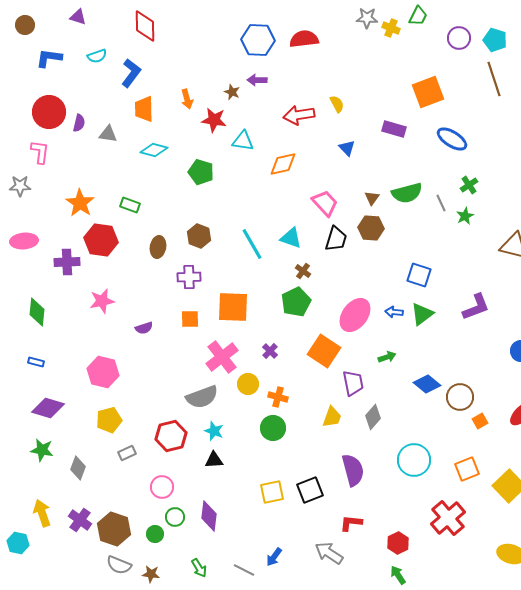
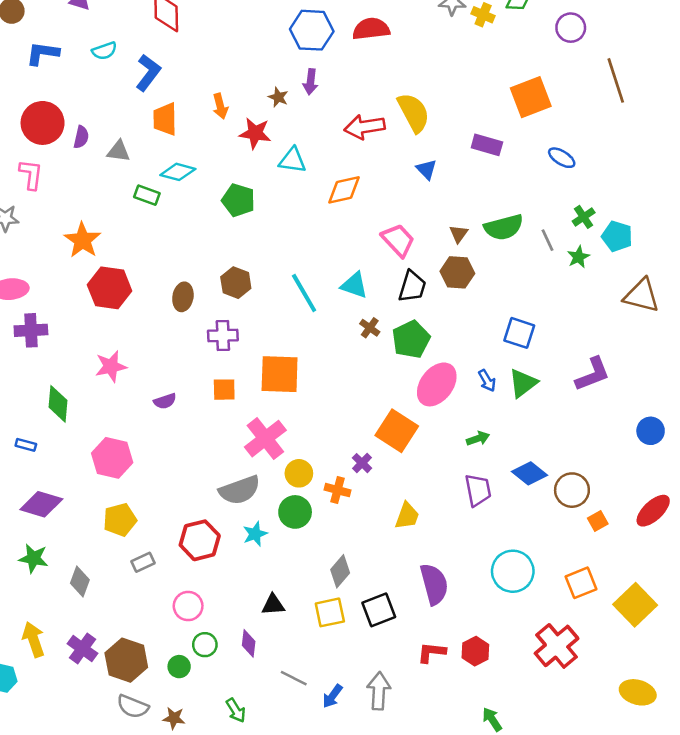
cyan pentagon: (495, 40) -> (617, 236), moved
purple arrow: (257, 80) -> (310, 82), turned -84
yellow semicircle: (337, 104) -> (414, 113), size x1.8
blue ellipse: (452, 139) -> (562, 158), size x0.7
green rectangle: (130, 205) -> (147, 195), moved
purple cross: (67, 262) -> (31, 330), moved
green pentagon: (296, 302) -> (411, 339), moved
green diamond: (37, 312) -> (58, 404), moved
blue arrow: (394, 312) -> (487, 381), turned -126
purple cross: (270, 351) -> (362, 463), moved
purple trapezoid: (353, 383) -> (478, 490), moved
gray diamond: (373, 417) -> (340, 571), moved
green circle: (273, 428) -> (295, 512), moved
cyan star: (214, 431) -> (255, 534), turned 30
black triangle: (214, 460) -> (273, 605), moved
purple diamond: (209, 516) -> (249, 643), size x0.7
red hexagon: (398, 543) -> (475, 651), moved
gray arrow: (329, 553) -> (379, 691), moved, turned 60
gray line: (244, 570) -> (294, 678), moved

